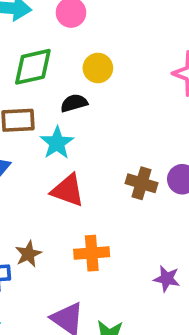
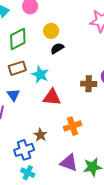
black semicircle: (74, 103) -> (57, 48), moved

